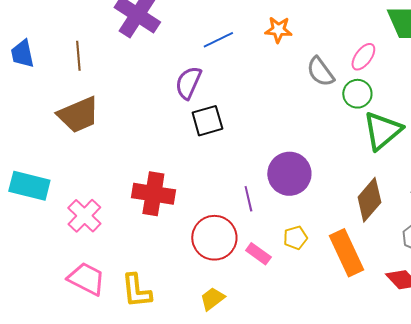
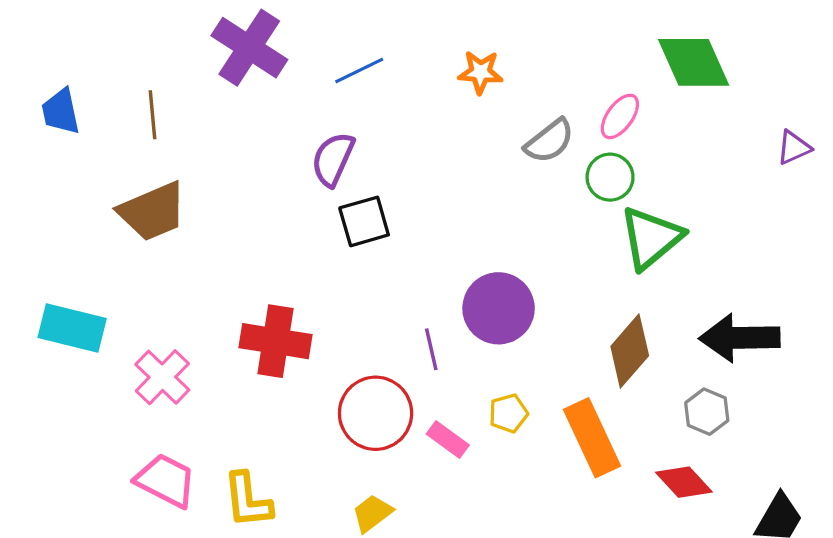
blue line: (218, 40) -> (359, 71), moved
gray semicircle: (320, 72) -> (549, 141), turned -92

